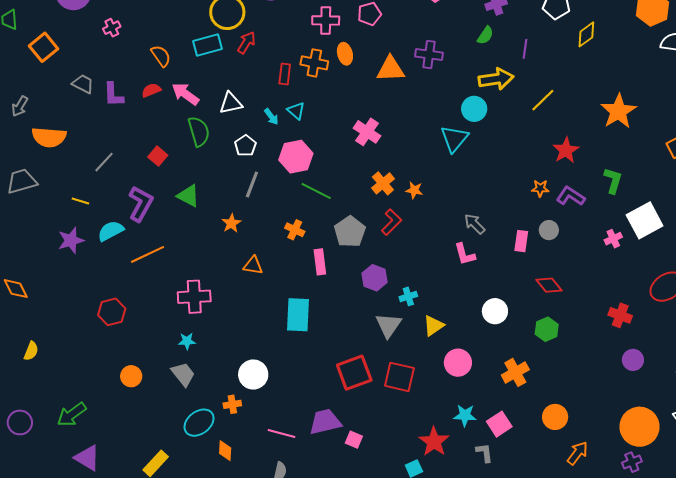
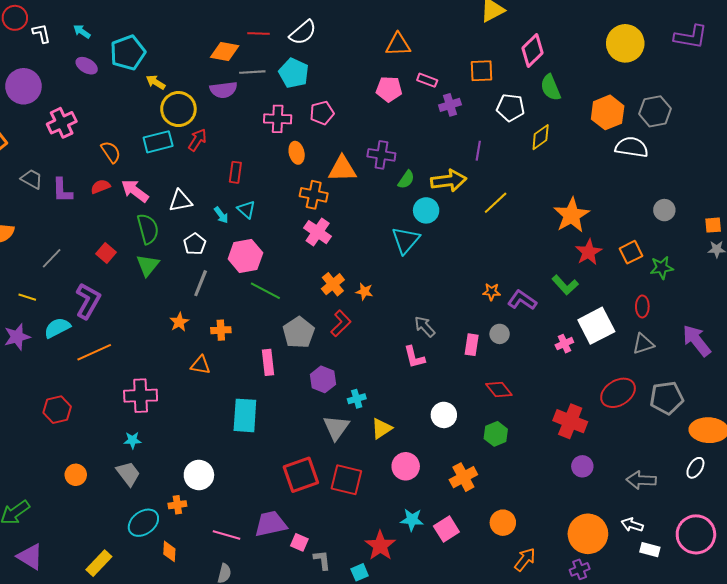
pink cross: (112, 28) -> (62, 123), size x1.6
green semicircle: (485, 35) -> (406, 180), moved
orange cross: (314, 63) -> (314, 195), moved
red star: (566, 150) -> (589, 252), moved
green L-shape: (613, 181) -> (565, 285), turned 120
green triangle: (188, 196) -> (148, 265), moved, turned 40
orange cross: (295, 230) -> (221, 330), moved, turned -30
red cross: (620, 315) -> (570, 421), size x1.4
gray L-shape: (484, 453) -> (322, 560), moved

